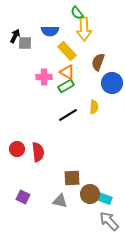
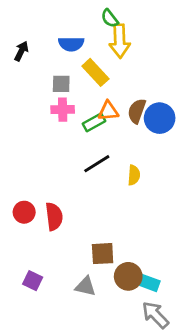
gray square: (25, 43) -> (61, 84), moved
brown semicircle: (98, 62) -> (137, 111), moved
orange triangle: (67, 72) -> (108, 111), moved, turned -35
yellow semicircle: (94, 107) -> (134, 175), moved

